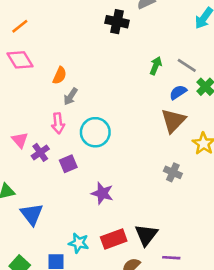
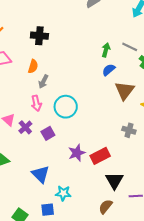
black cross: (117, 22) -> (39, 36), moved
blue semicircle: (178, 92) -> (109, 70), moved
purple star: (102, 193) -> (77, 153), turned -30
blue triangle: (32, 214) -> (40, 174), moved
red rectangle: (114, 239) -> (100, 156), moved

